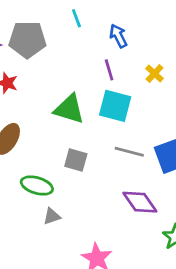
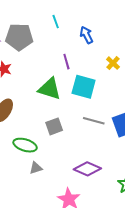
purple line: (109, 70) -> (66, 62), moved
gray square: (76, 160) -> (54, 126), turned -36
purple diamond: (140, 202) -> (87, 169), moved, turned -32

